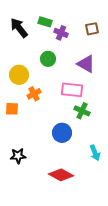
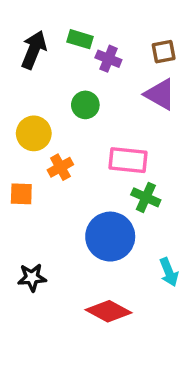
black arrow: (19, 28) -> (34, 50), turned 60
purple triangle: (86, 64) -> (160, 94), moved
blue circle: (62, 133) -> (110, 237), size x1.4

